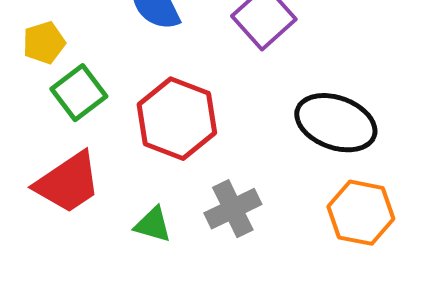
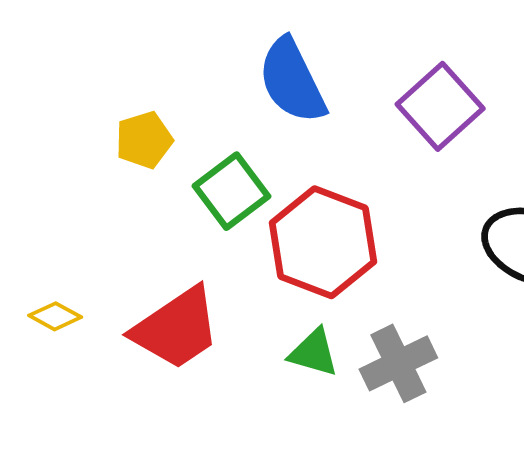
green square: (79, 93) -> (231, 191), moved
green triangle: (153, 225) -> (314, 353), moved

